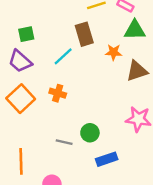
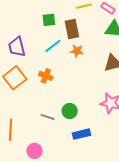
green square: (26, 34) -> (49, 20), moved
orange star: (114, 52) -> (77, 51), moved
purple trapezoid: (20, 61) -> (17, 47), turned 30

